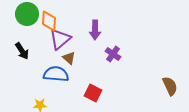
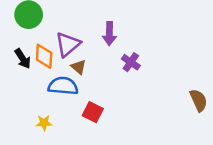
orange diamond: (49, 21) -> (44, 56), moved
red square: (93, 93) -> (93, 112), moved

